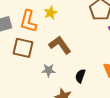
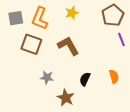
yellow star: (51, 13) -> (72, 13), moved
gray star: (49, 70) -> (47, 78), moved

